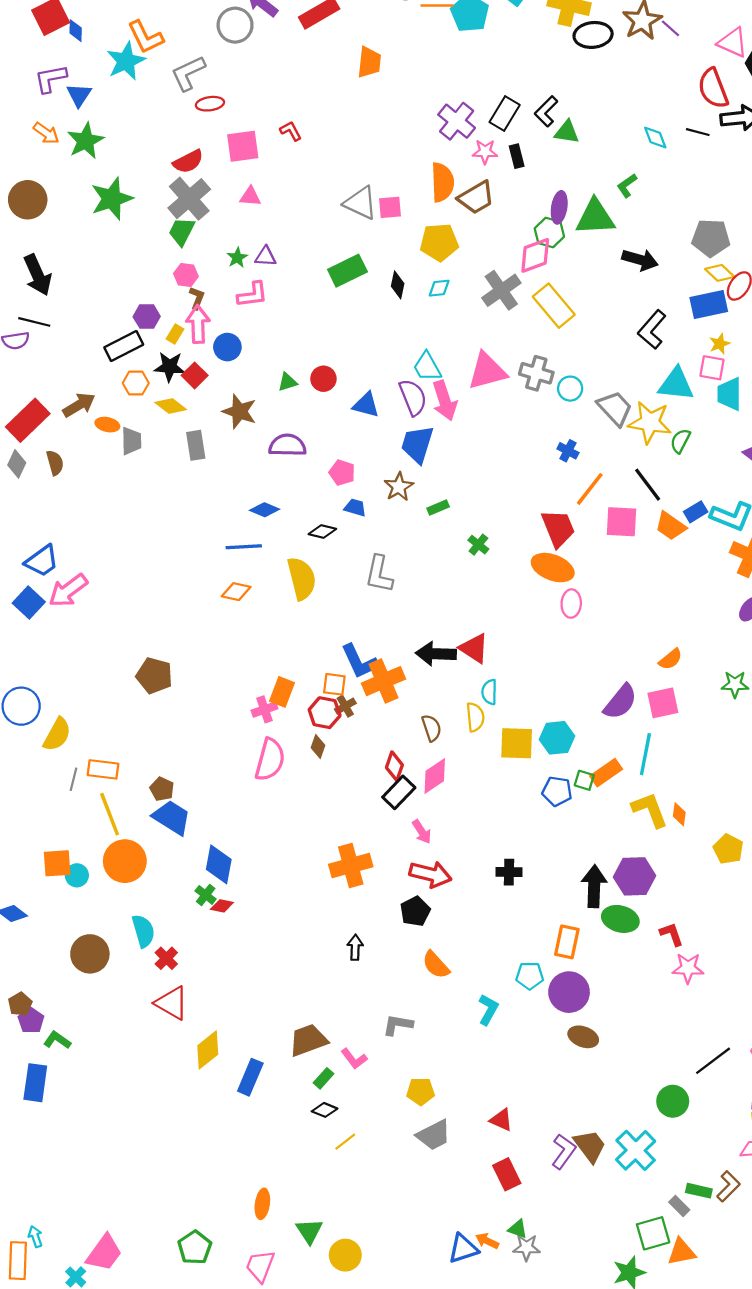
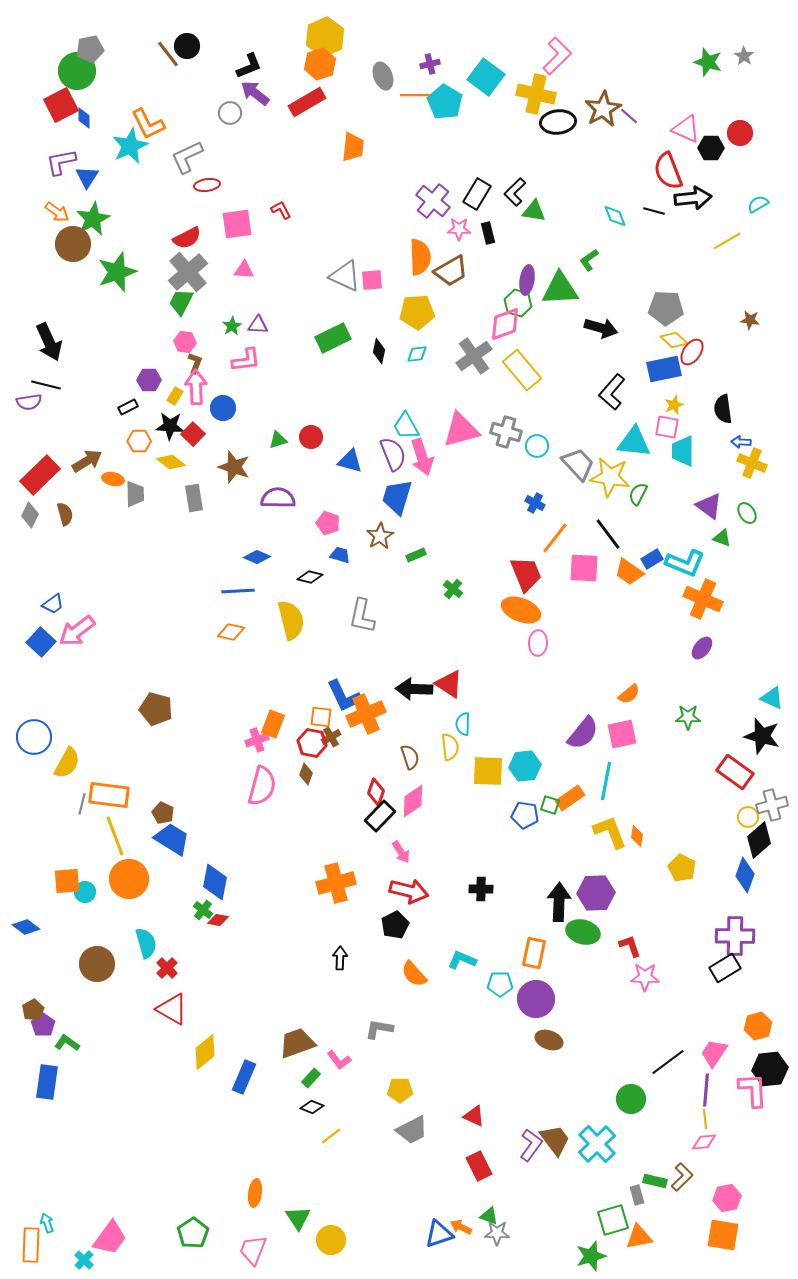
gray circle: (235, 25) -> (230, 113), size x0.7
brown circle: (28, 200) -> (73, 244), moved
black rectangle: (124, 346) -> (128, 407), size x0.6
blue trapezoid: (42, 561) -> (53, 604), size x0.7
orange rectangle: (103, 769) -> (109, 795), size x1.4
cyan L-shape: (488, 1010) -> (462, 960), moved, turned -96
gray rectangle: (679, 1206) -> (637, 1195), turned 30

